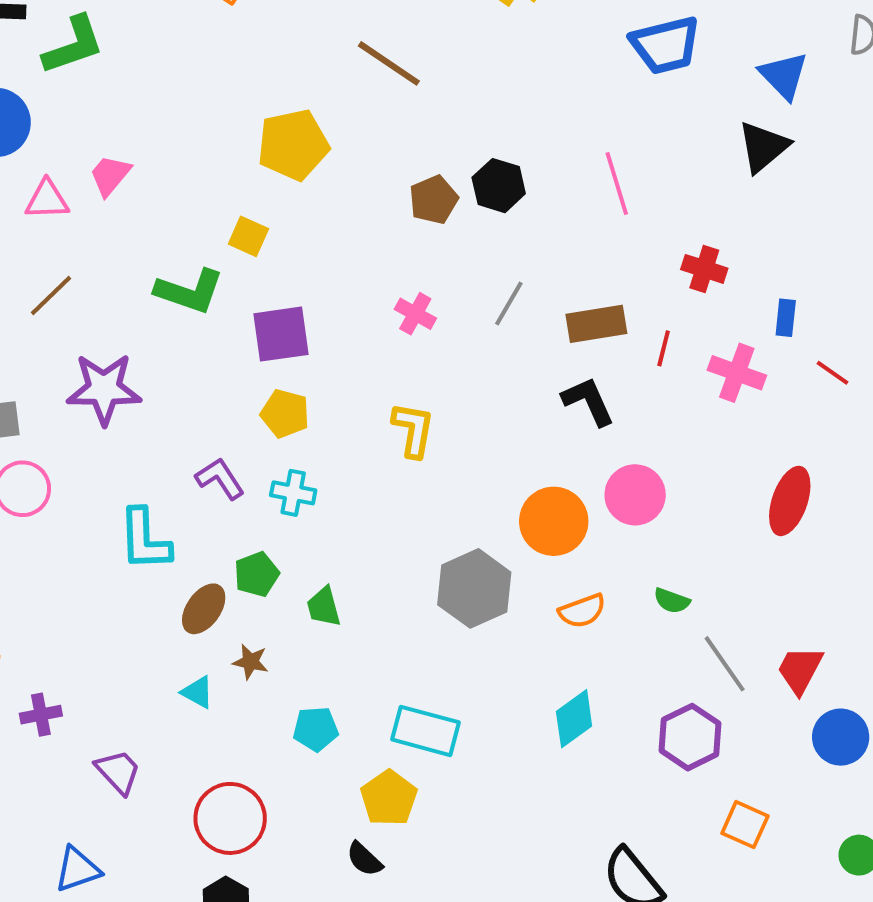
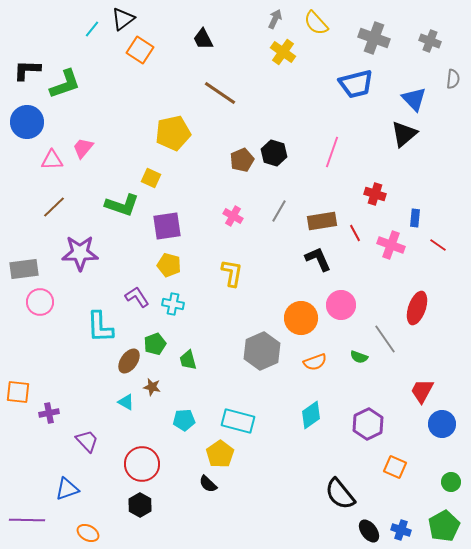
pink line: (617, 183) -> (332, 152), turned 36
red line: (664, 348) -> (355, 233), turned -42
gray line: (725, 664) -> (385, 339), moved

